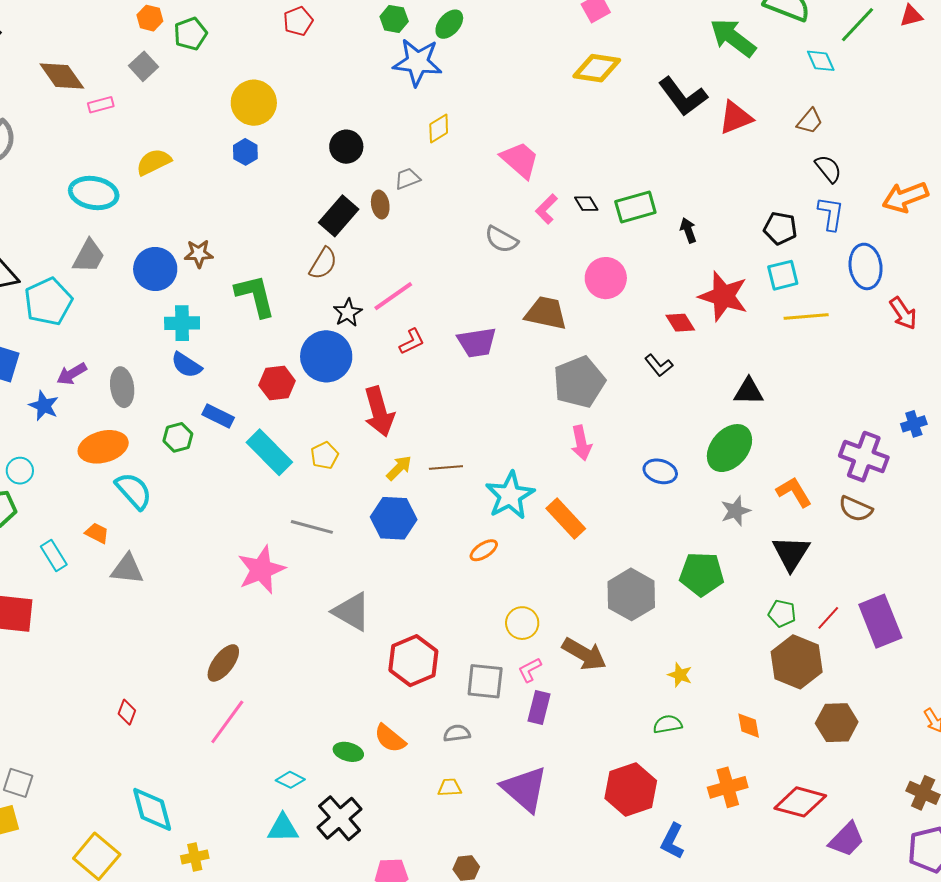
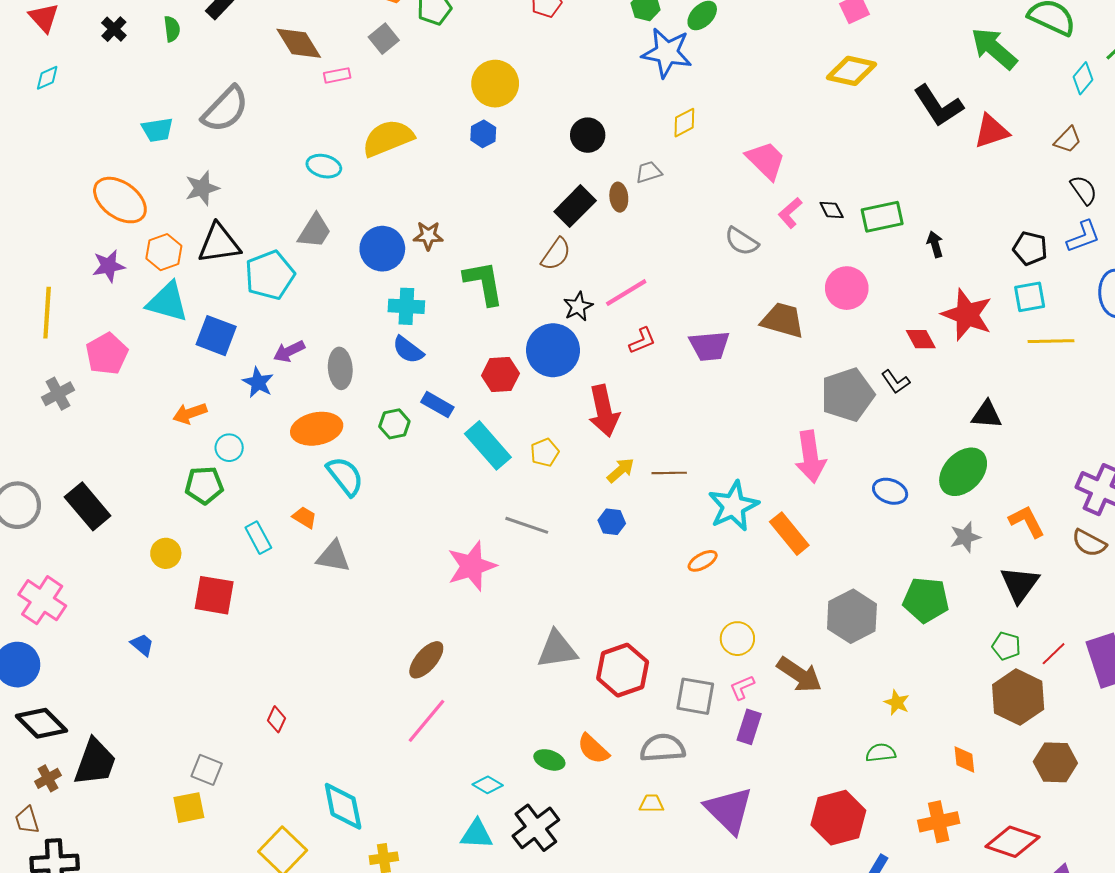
cyan diamond: (821, 61) -> (1083, 78), turned 60
yellow semicircle: (154, 162) -> (388, 138), size x1.4
cyan ellipse: (94, 193) -> (324, 166), size x0.7
blue L-shape: (831, 214) -> (1083, 237), turned 57
gray pentagon: (579, 382) -> (848, 395), moved
pink arrow: (581, 443) -> (810, 457), size x1.4
blue hexagon: (394, 518) -> (612, 522), size x0.6
gray triangle: (352, 612) -> (557, 649), moved, turned -42
red diamond: (127, 712) -> (276, 719), moved
gray semicircle: (457, 733) -> (663, 748), size x1.6

